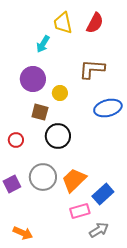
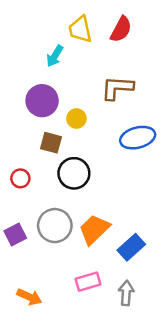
pink rectangle: (80, 211) -> (88, 282), moved
gray arrow: (99, 230) -> (126, 293), turned -54

